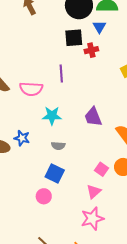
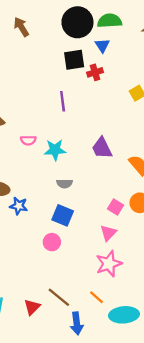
pink semicircle: (31, 89) -> (28, 140), moved, size x0.6
blue star: (22, 138) -> (19, 206), moved

